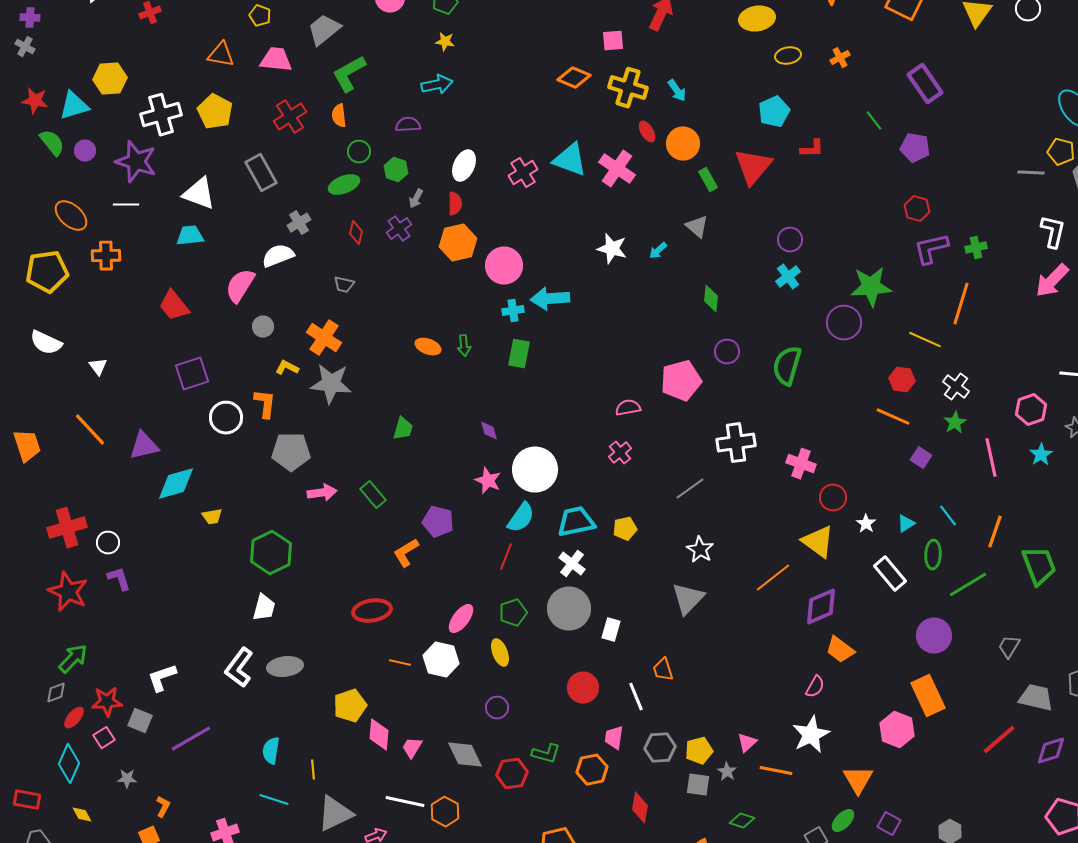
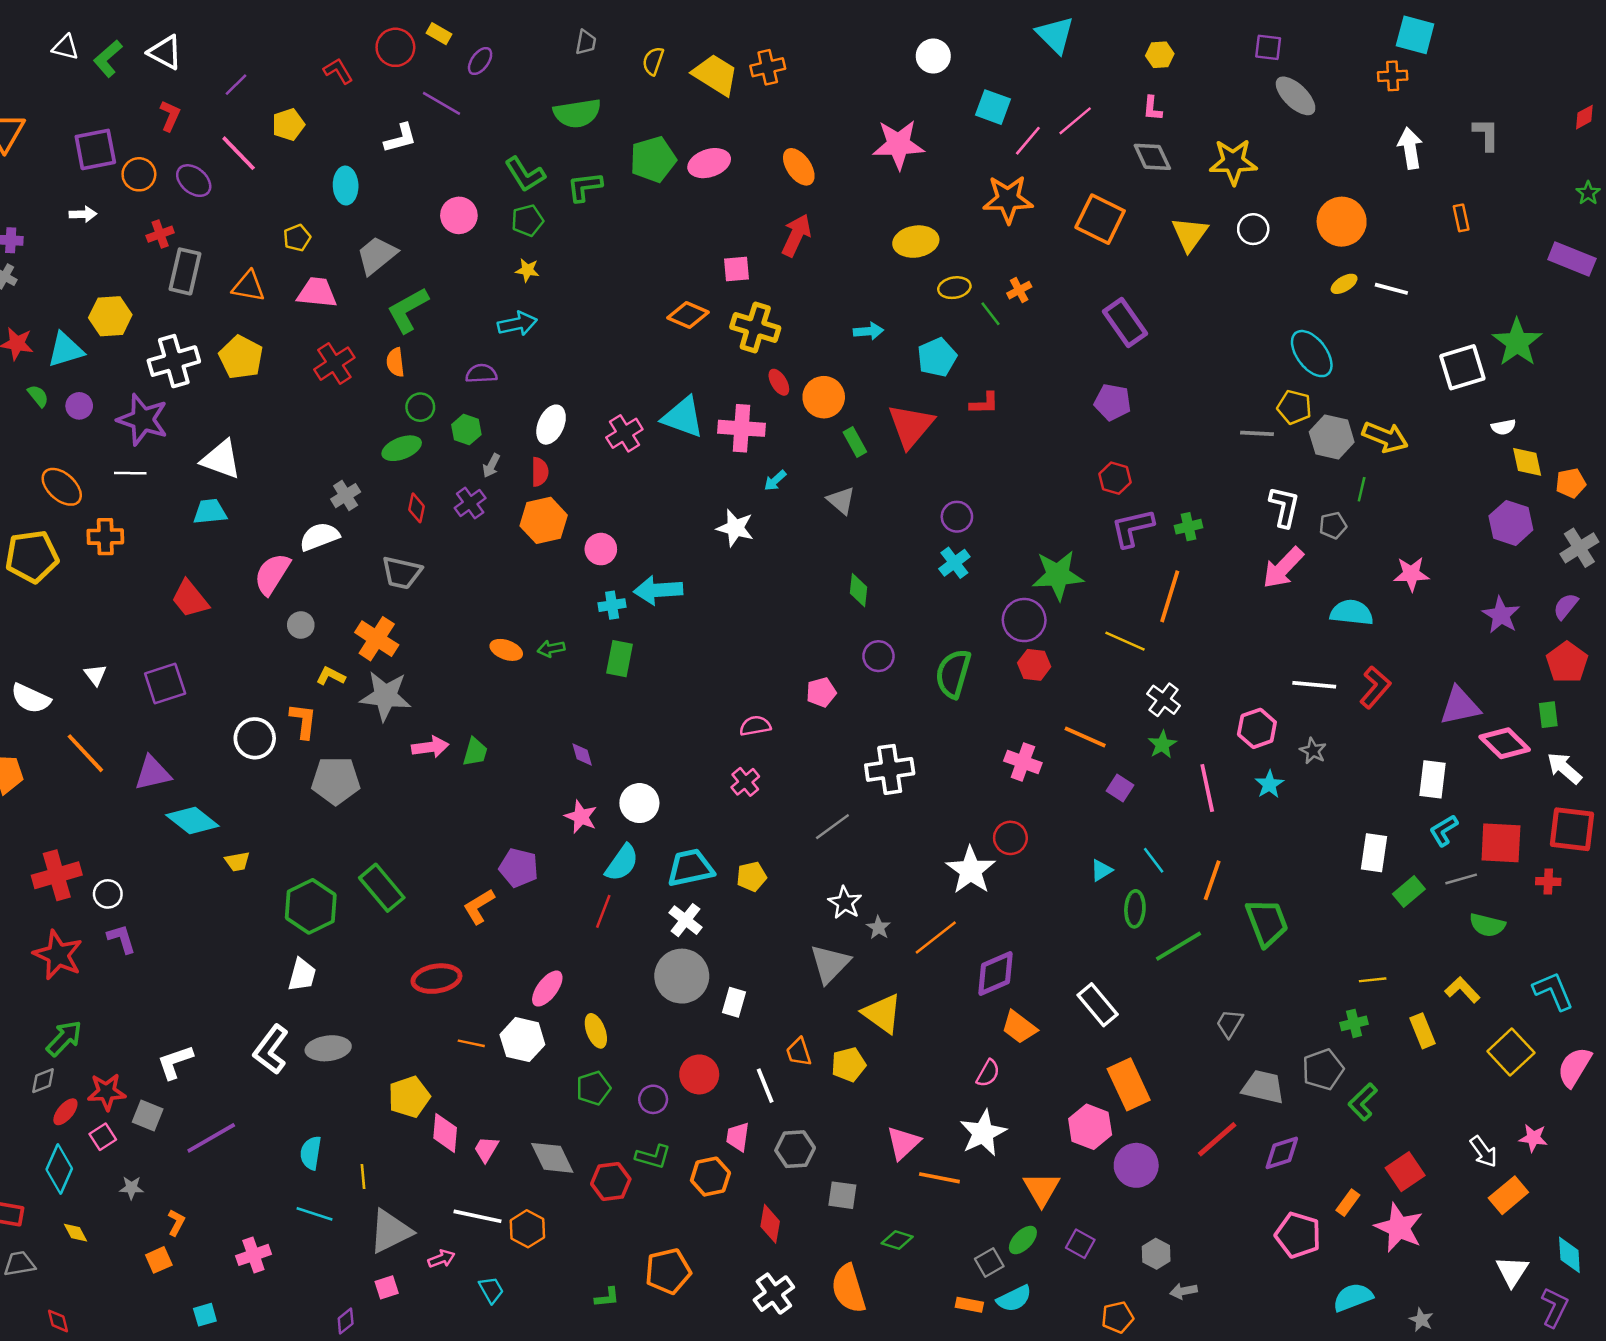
yellow pentagon: (260, 16) -> (297, 238), turned 30
cyan arrow: (677, 91) -> (868, 331), moved, turned -60
green line: (874, 121) -> (991, 314), moved
green semicircle: (52, 143) -> (38, 396), size x0.7
pink cross: (617, 169) -> (742, 428), turned -30
gray rectangle: (261, 173) -> (185, 271), moved, turned 42
cyan arrow: (658, 251) -> (775, 481), moved
pink circle: (504, 266) -> (601, 549), size x0.7
gray trapezoid: (344, 285) -> (402, 573), size x1.6
white semicircle: (46, 343) -> (31, 698), moved
green arrow: (464, 346) -> (551, 649), turned 85
purple square: (192, 374) -> (165, 684), moved
red hexagon: (902, 380) -> (1034, 665), moved
pink pentagon: (681, 381) -> (821, 692), size x0.6
pink cross: (801, 464) -> (1023, 762), moved
white circle: (535, 470) -> (639, 803), size x0.7
cyan diamond: (176, 484) -> (192, 820), turned 54
pink arrow: (322, 493) -> (430, 747), moved
green rectangle: (373, 495) -> (382, 888), moved, size x1.4
white star: (866, 524) -> (971, 870), moved, size x2.0
yellow triangle: (818, 542) -> (882, 1013), moved
white rectangle: (890, 574) -> (1098, 1005), moved
green pentagon: (513, 613) -> (593, 1088), moved
purple circle: (934, 636) -> (1136, 1165), moved
purple circle: (497, 708) -> (653, 1099), moved
pink triangle: (747, 743) -> (903, 1143), size x1.4
yellow pentagon: (699, 751) -> (849, 1064), moved
gray star: (727, 772) -> (878, 928), moved

